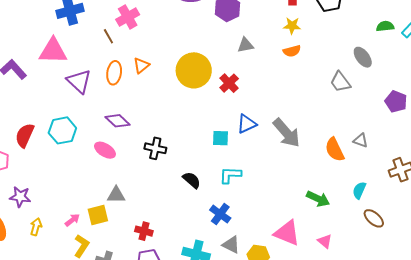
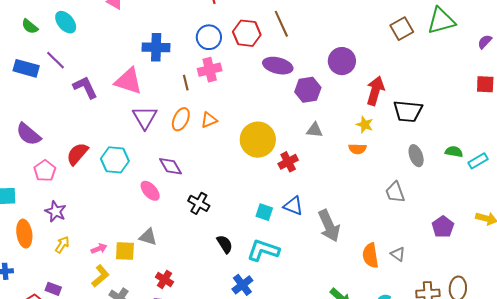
gray ellipse: (363, 57) -> (416, 156), moved
blue triangle: (247, 124) -> (293, 206), turned 30
cyan L-shape: (230, 175) -> (263, 250), size x1.4

